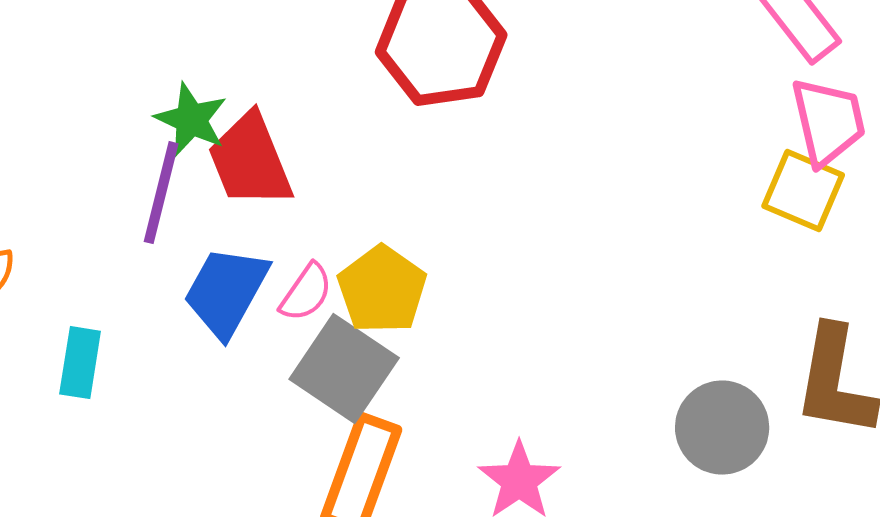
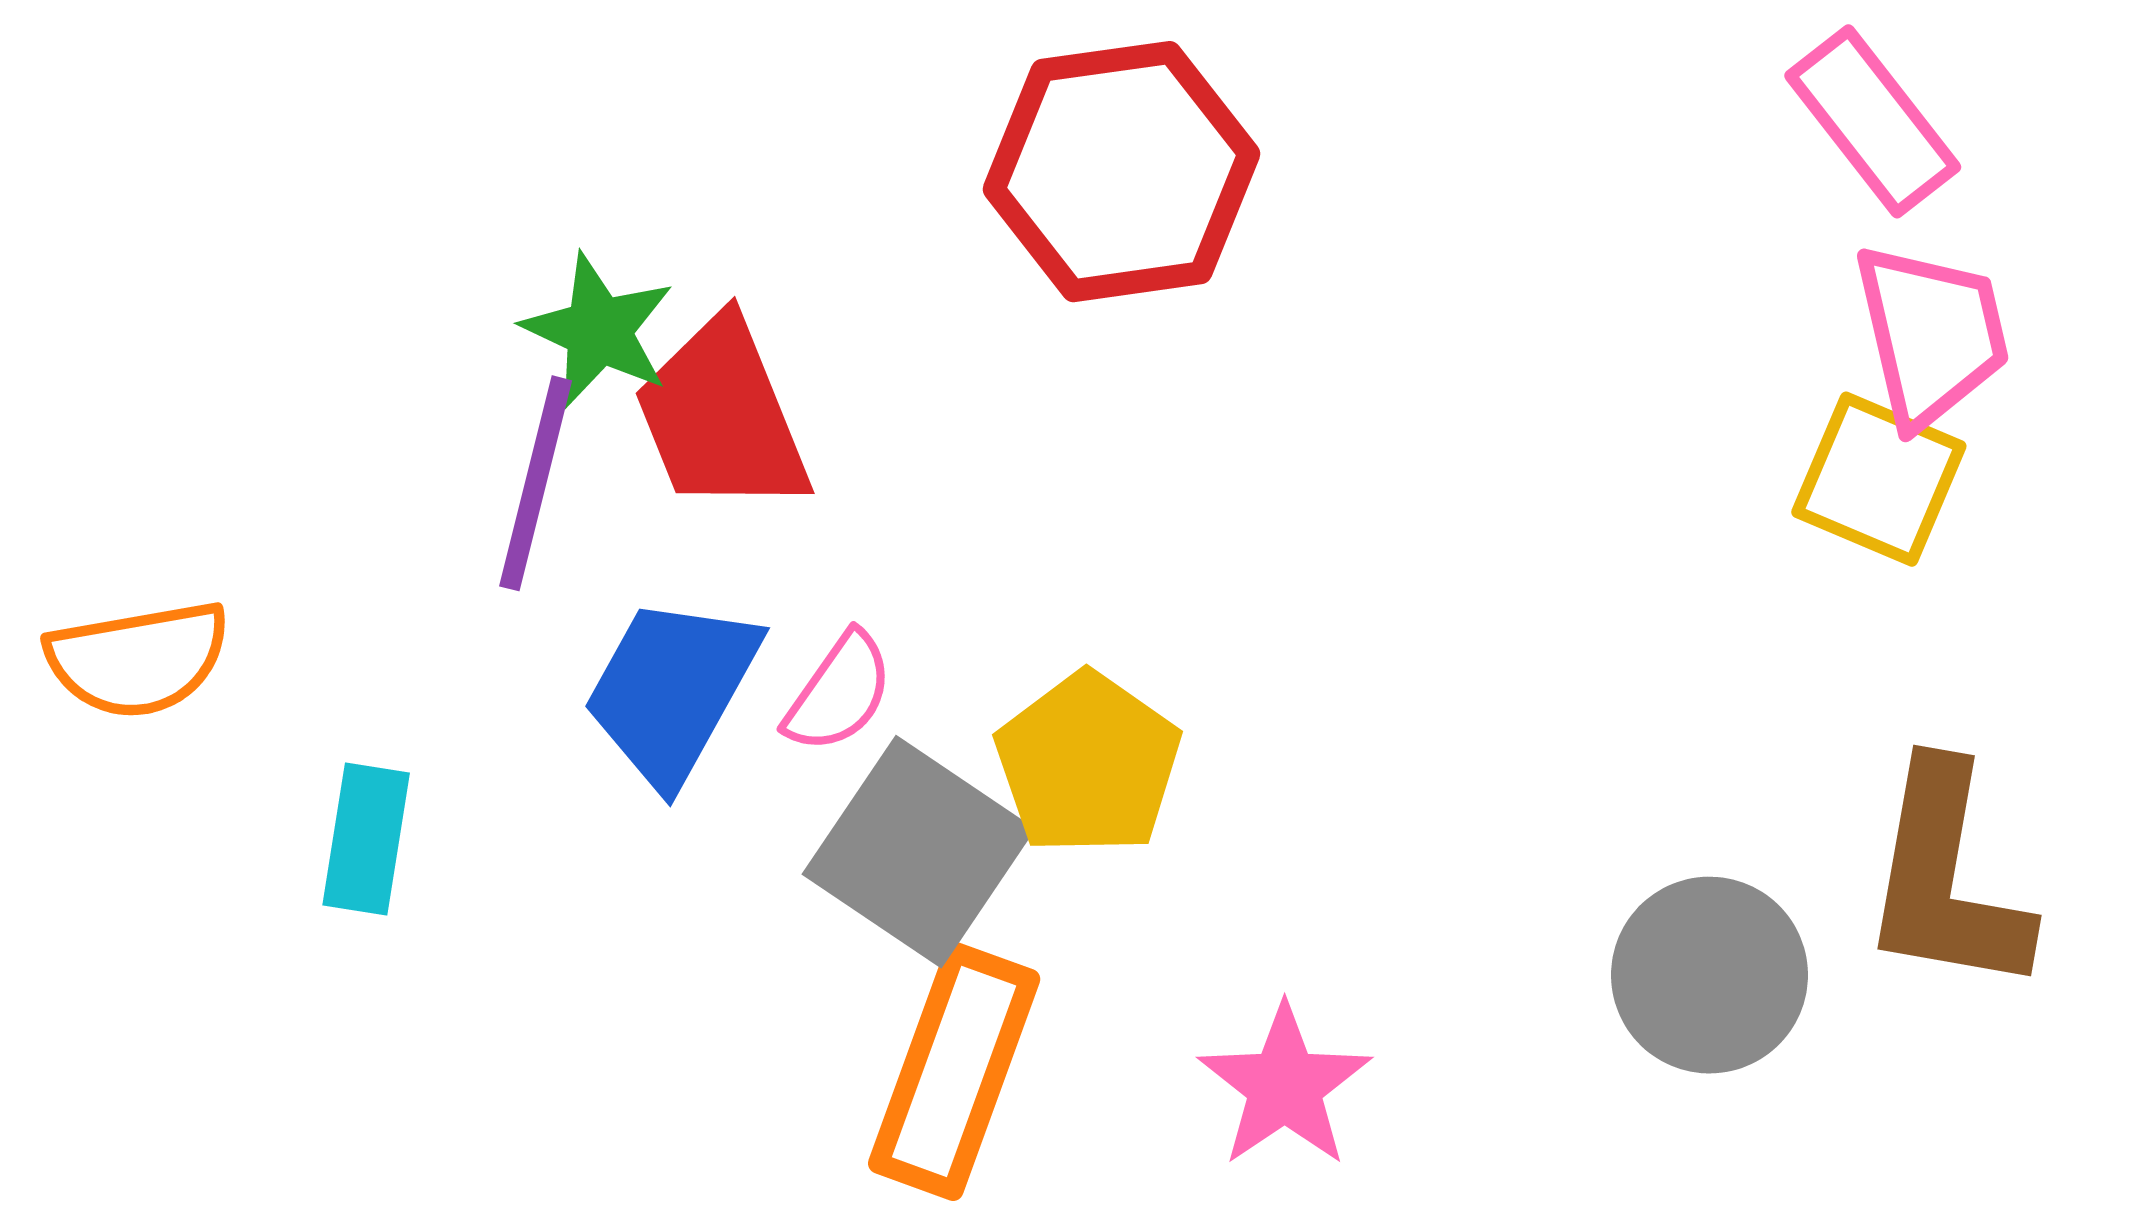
yellow pentagon: (382, 290) -> (1088, 764), moved

